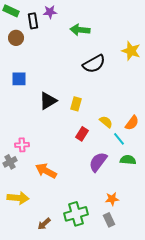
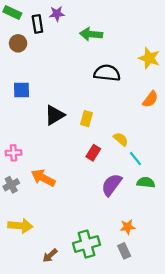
black semicircle: (94, 64) -> (107, 73), turned -145
orange semicircle: (132, 123) -> (150, 99), moved
pink cross: (22, 145) -> (14, 153), moved
orange arrow: (46, 171) -> (43, 178), moved

